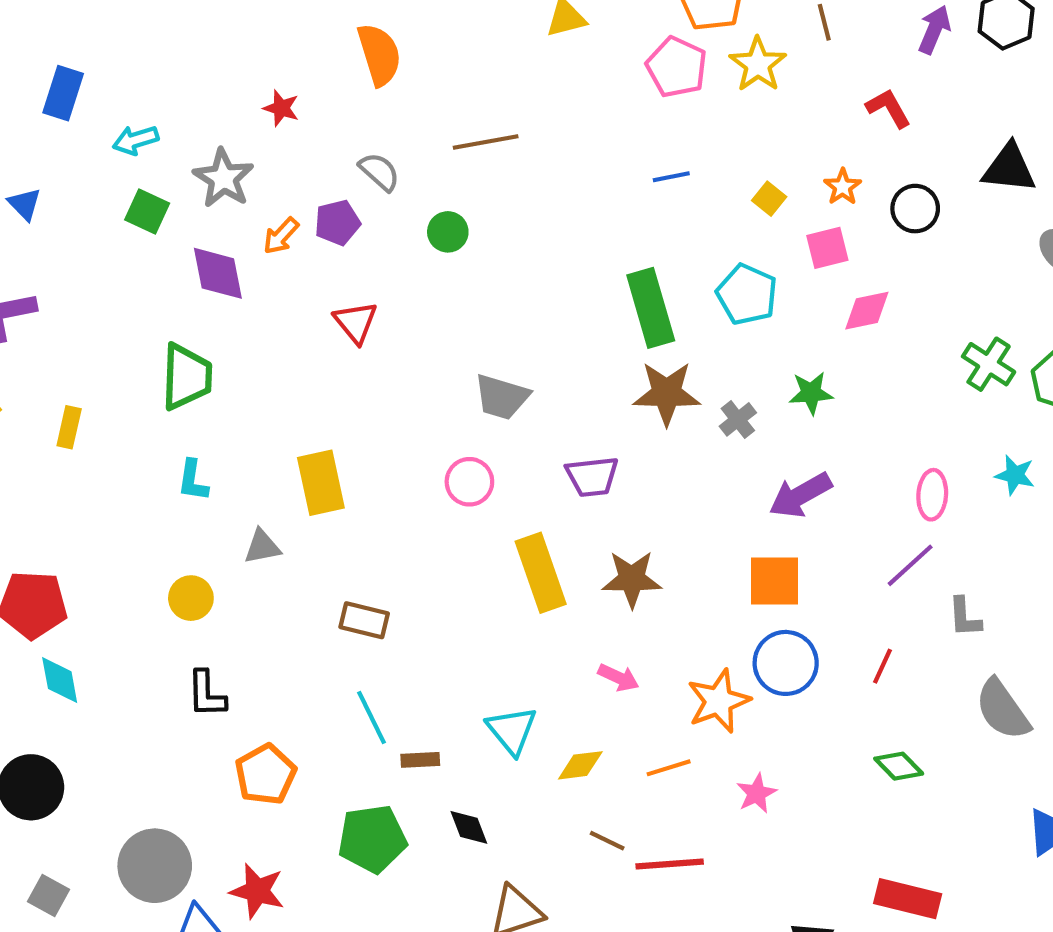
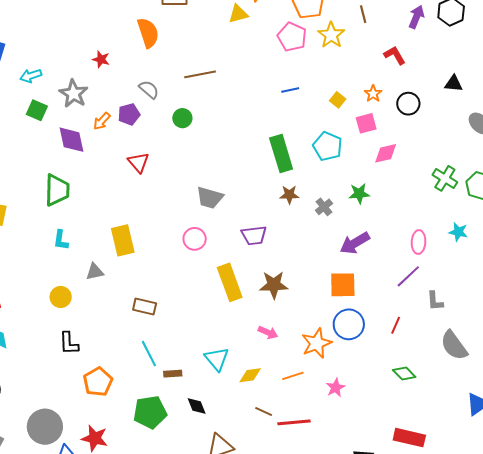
black triangle: (1009, 168) -> (454, 84), size x0.7
brown star: (667, 393) -> (289, 195), size x0.6

